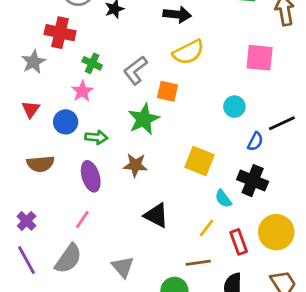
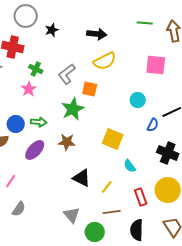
blue circle: (66, 122) -> (16, 124), moved
purple ellipse: (91, 176) -> (35, 150), turned 60
black cross: (253, 181) -> (168, 153), moved
pink line: (82, 220) -> (11, 181), moved
yellow line: (207, 228) -> (107, 187), moved
gray semicircle: (68, 259) -> (19, 209), size x0.7
gray triangle: (123, 267) -> (72, 215), moved

